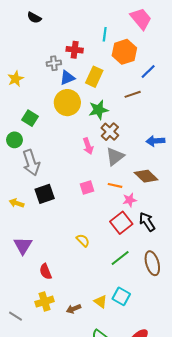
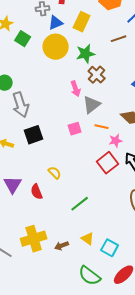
green square: (30, 118) -> (23, 39), moved
gray triangle: (115, 156) -> (92, 105), moved
yellow semicircle: (83, 240) -> (55, 173), moved
green line: (120, 258) -> (80, 204), moved
red semicircle: (46, 271) -> (37, 192), moved
cyan square: (121, 296) -> (110, 248), moved
yellow cross: (45, 302) -> (34, 239), size x1.4

